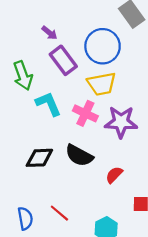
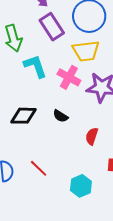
black semicircle: (79, 155) -> (60, 116), size x0.6
red semicircle: (114, 175) -> (92, 136), turned -30

